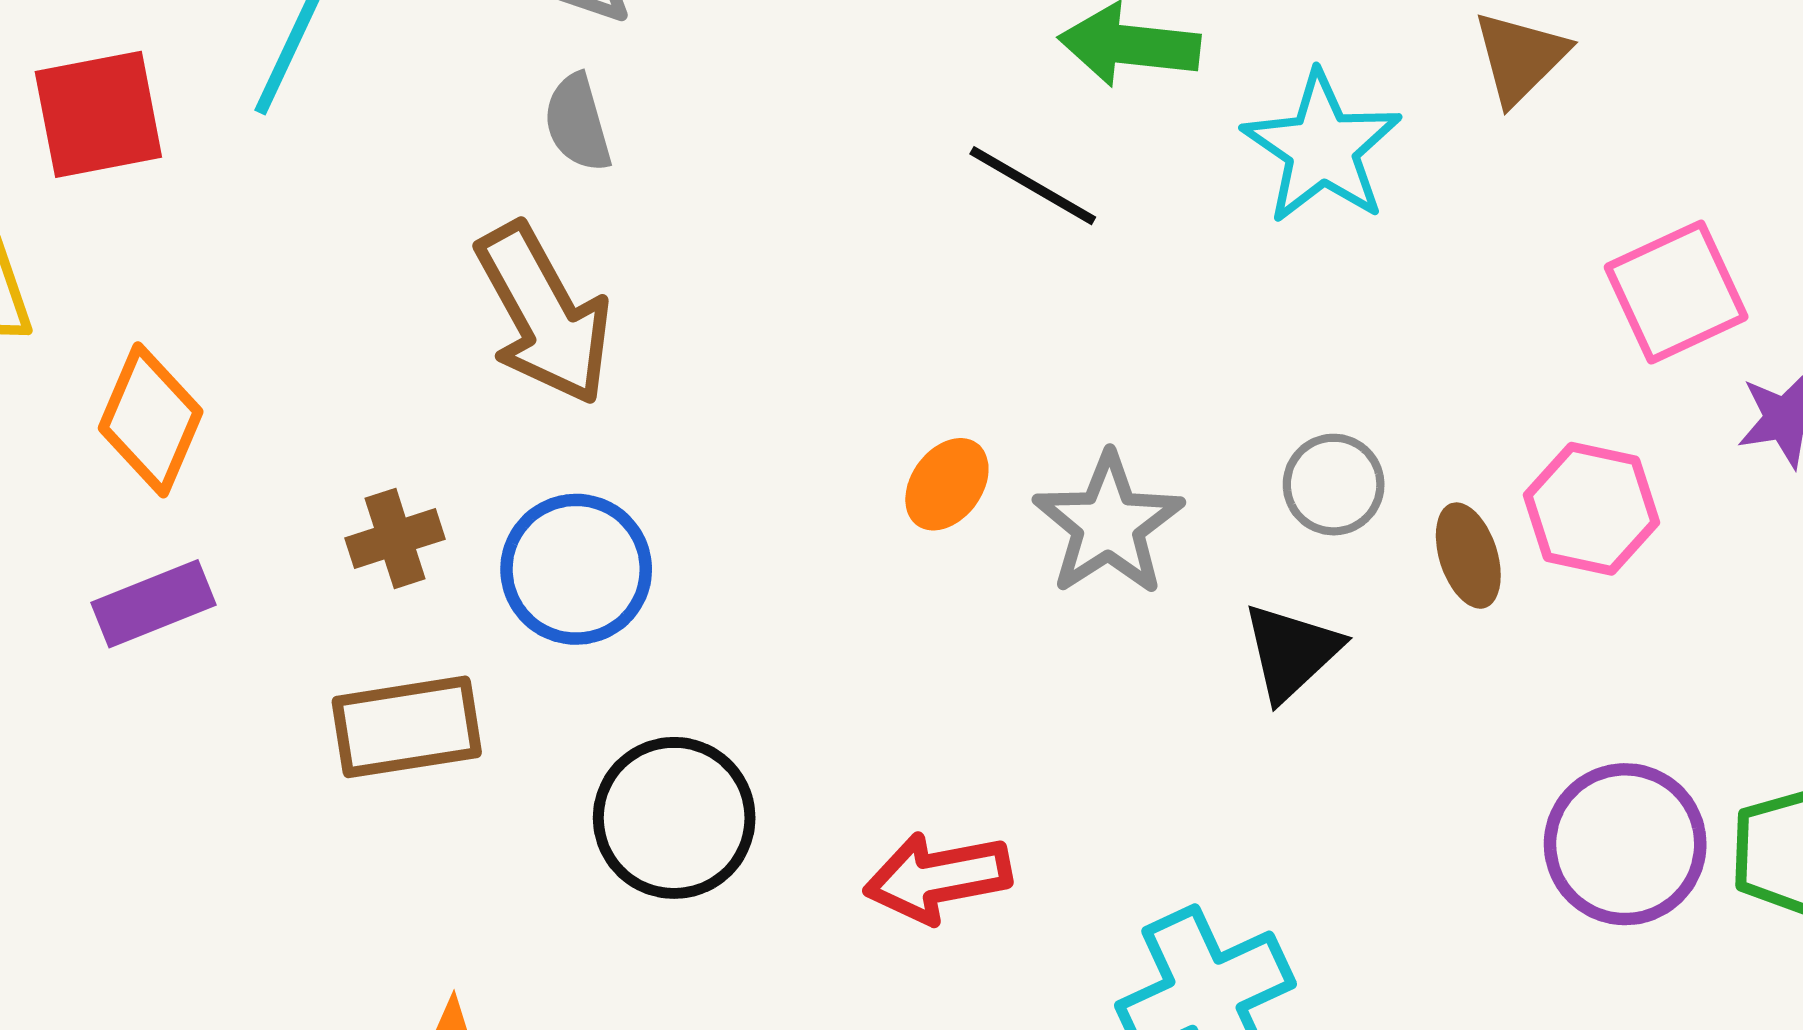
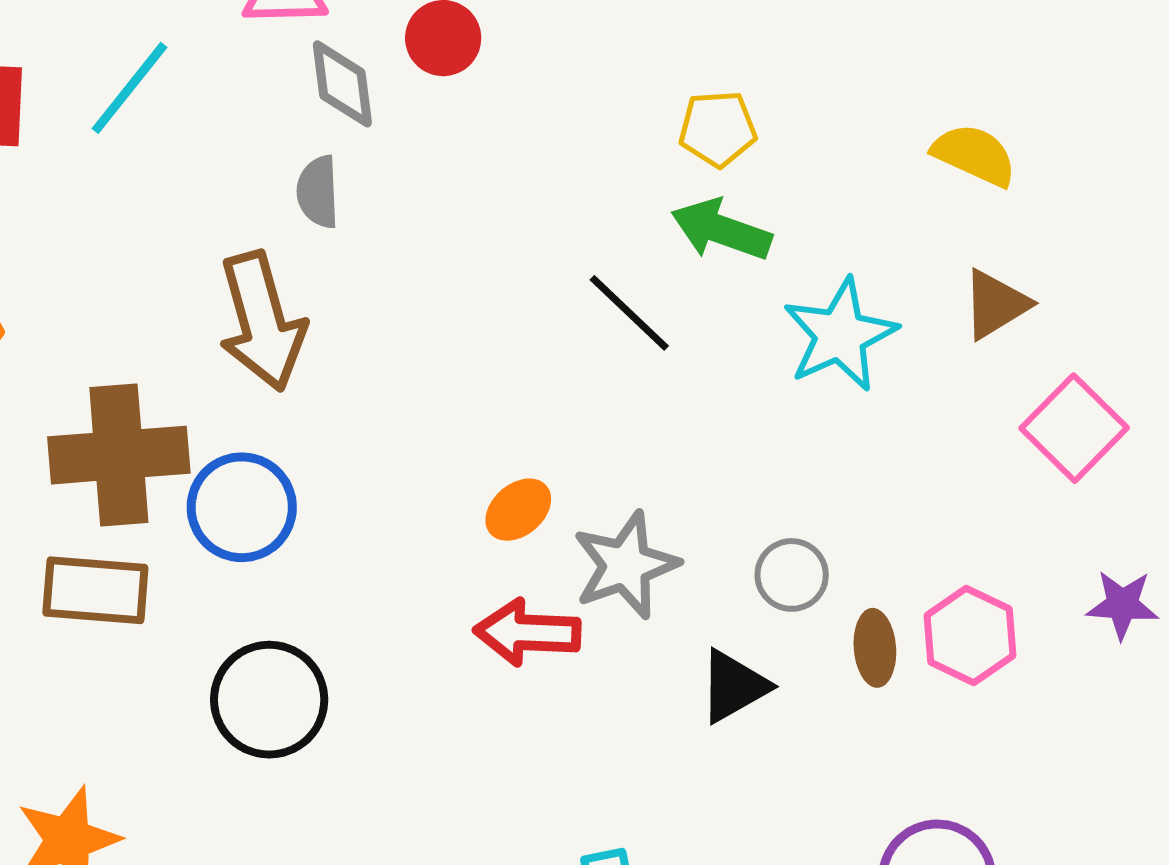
pink square: (1676, 292) -> (1074, 428), moved, turned -34
brown cross: (395, 539) -> (119, 455), size x2.0
red arrow: (938, 877) -> (527, 632), moved

